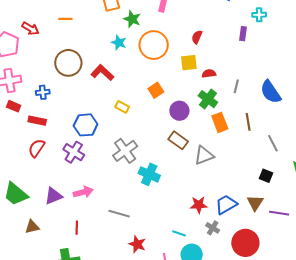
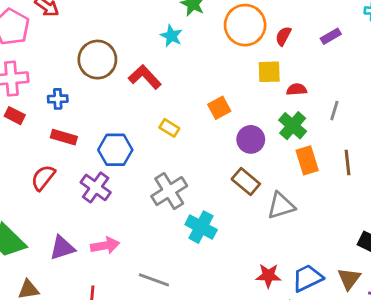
purple rectangle: (243, 34) -> (331, 36), moved, turned 48
orange circle: (154, 45) -> (245, 25), moved
red rectangle: (37, 121) -> (64, 137), moved

